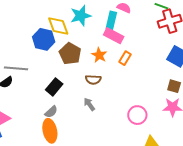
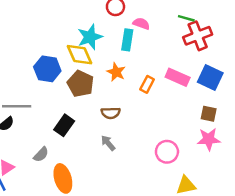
yellow diamond: (58, 26) -> (79, 55), moved
pink rectangle: (114, 36) -> (178, 77), moved
orange star: (99, 55) -> (116, 72), moved
gray semicircle: (51, 112) -> (41, 155), moved

